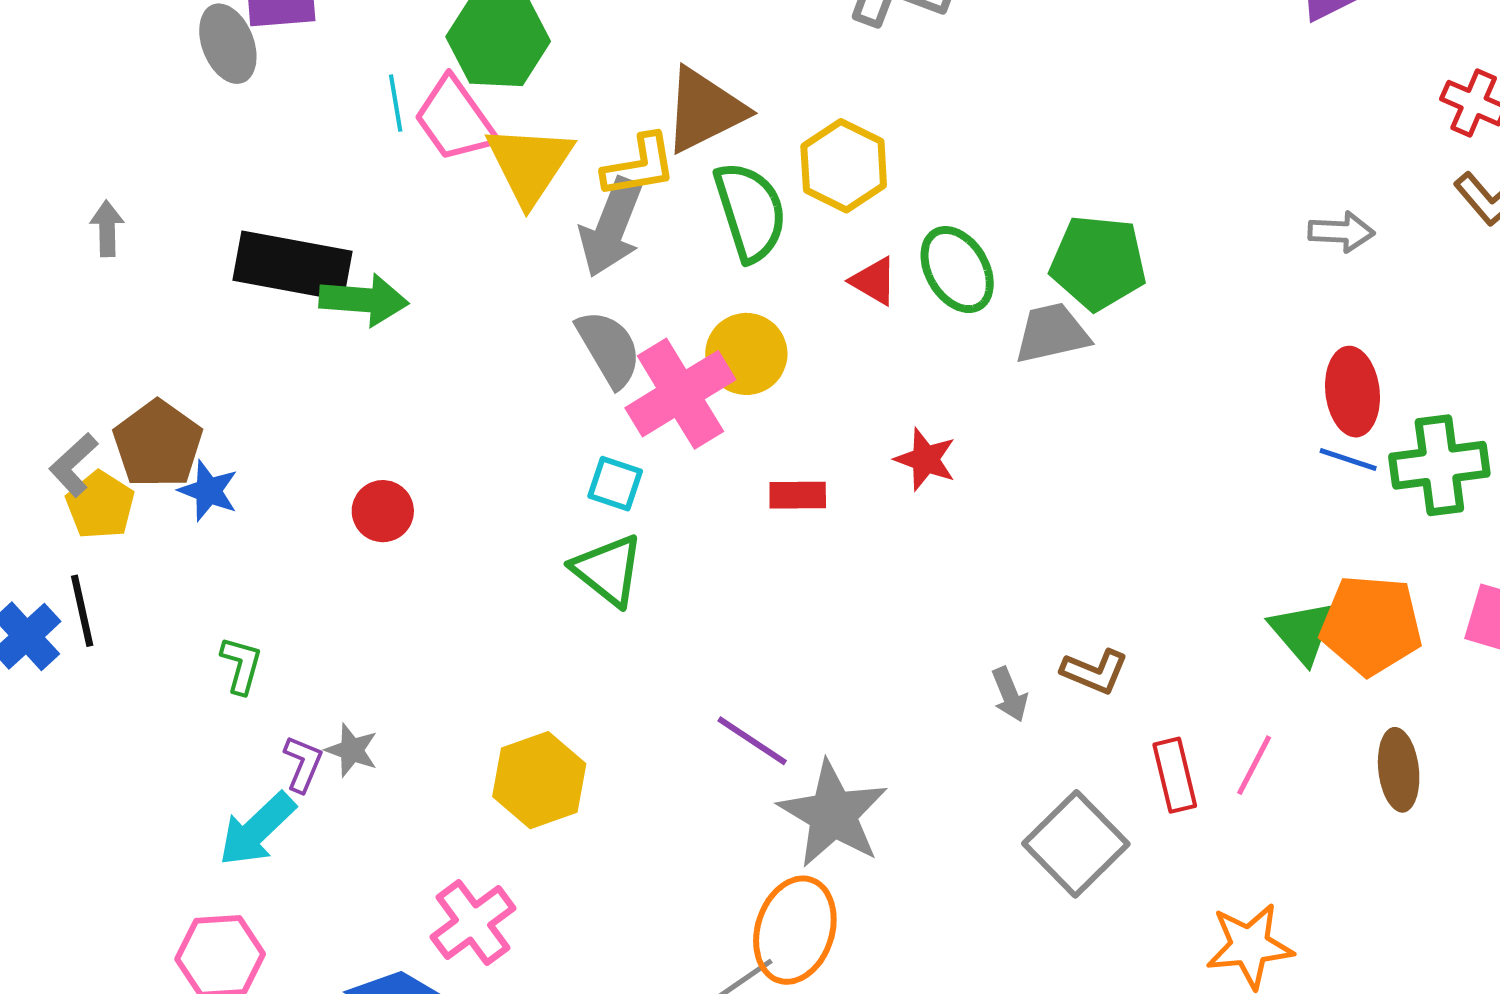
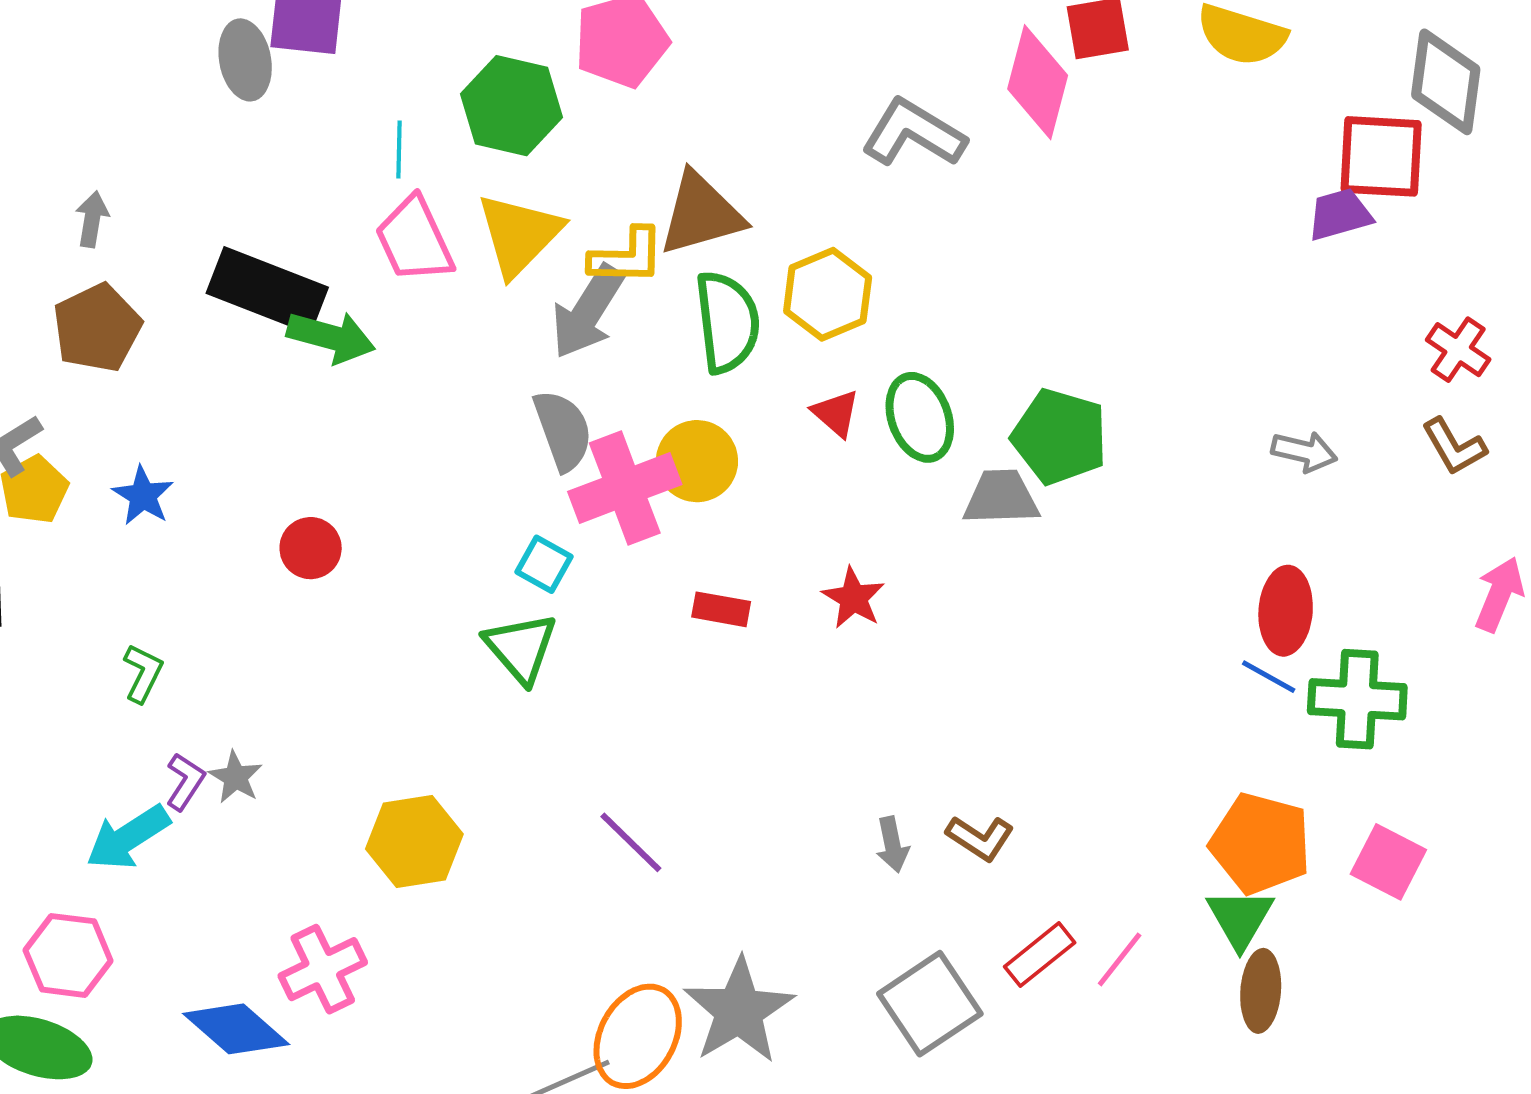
pink trapezoid: (455, 119) -> (414, 240), moved
brown pentagon: (158, 444) -> (97, 328), moved
green triangle: (1302, 632) -> (1240, 918), moved
red rectangle: (1175, 775) -> (1040, 955), turned 54
gray star: (833, 814) -> (739, 1011), moved

